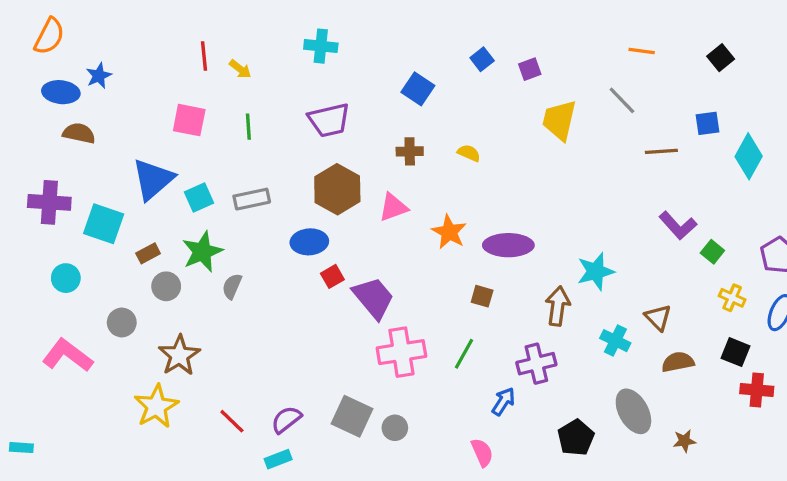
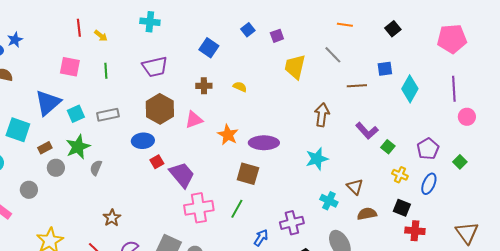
brown square: (482, 296) -> (248, 174), size x1.6
brown arrow: (558, 306) -> (322, 115), moved
brown star: (179, 355) -> (112, 218), moved, size x0.7
purple cross: (536, 364) -> (292, 223), moved

